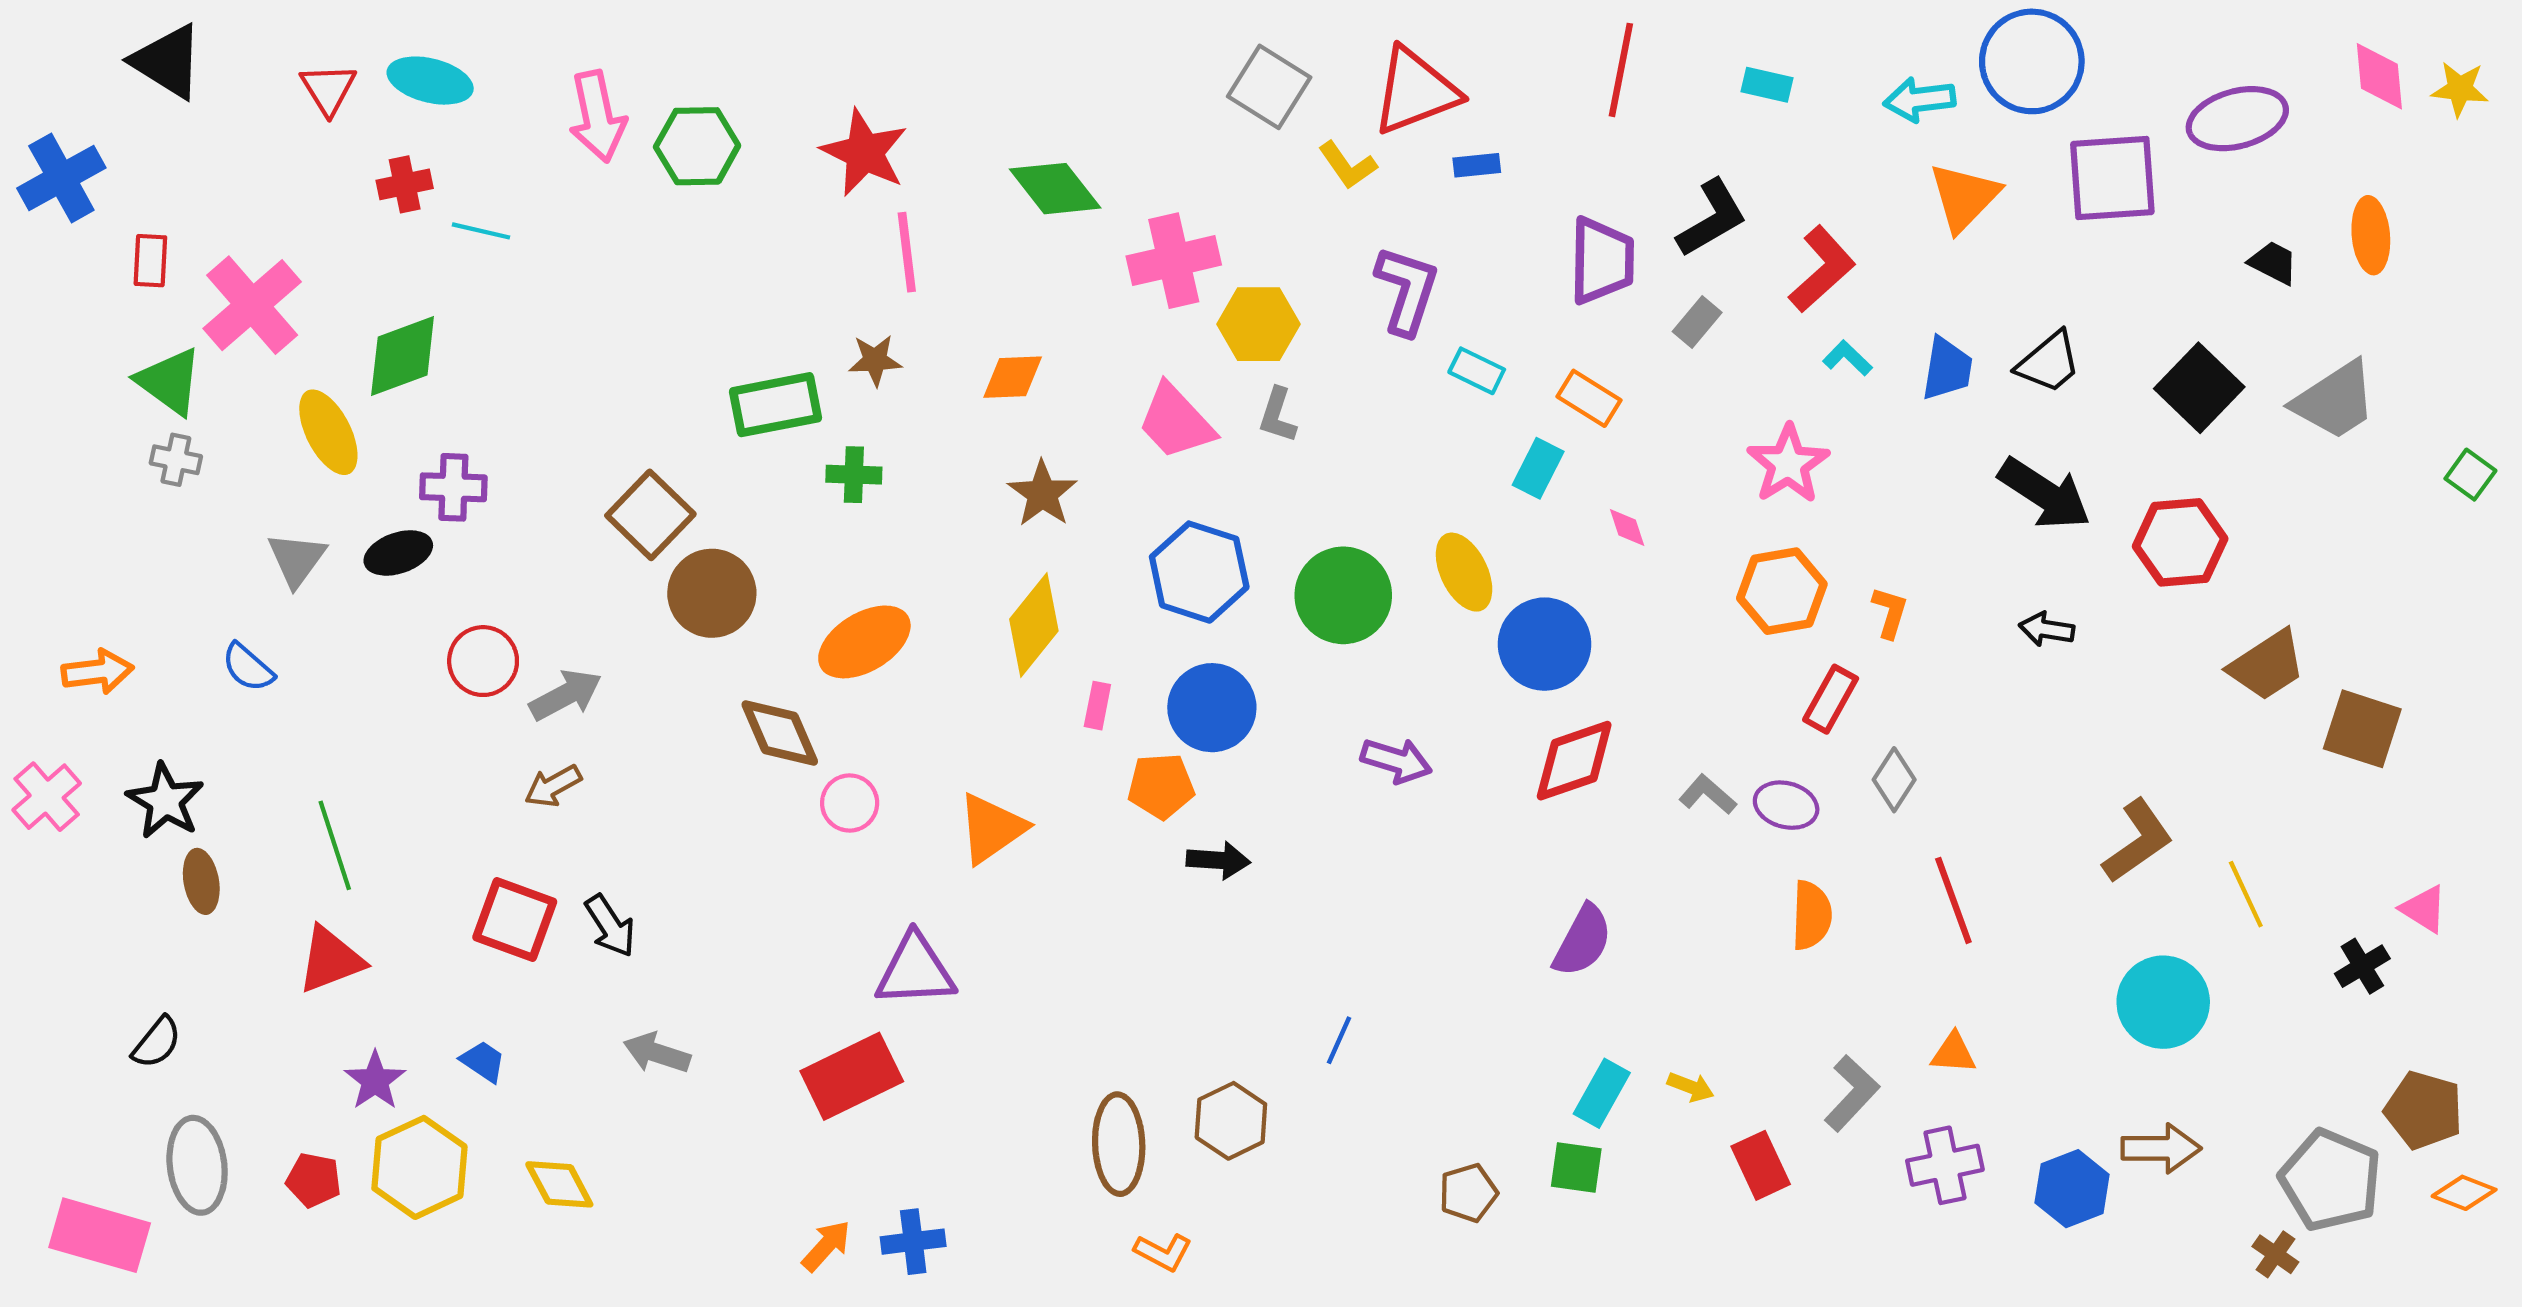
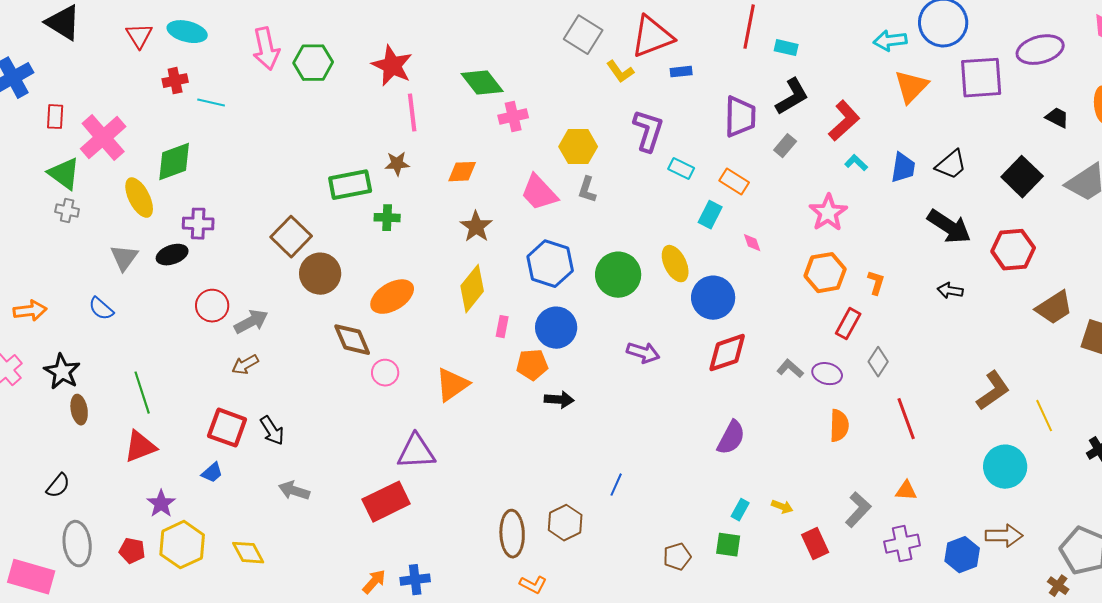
cyan rectangle: (1767, 85) -> (786, 48), moved
pink cross: (1174, 261) -> (513, 117), moved, size x0.7
blue trapezoid: (483, 1061) -> (212, 473), moved, turned 105
cyan rectangle: (1602, 1093) -> (740, 510), size x0.7

